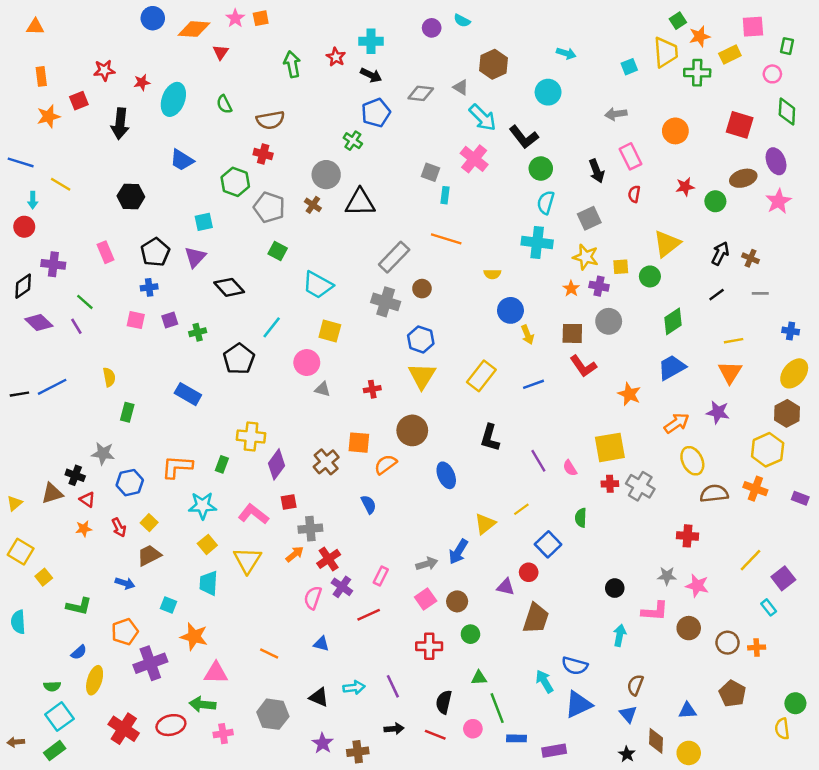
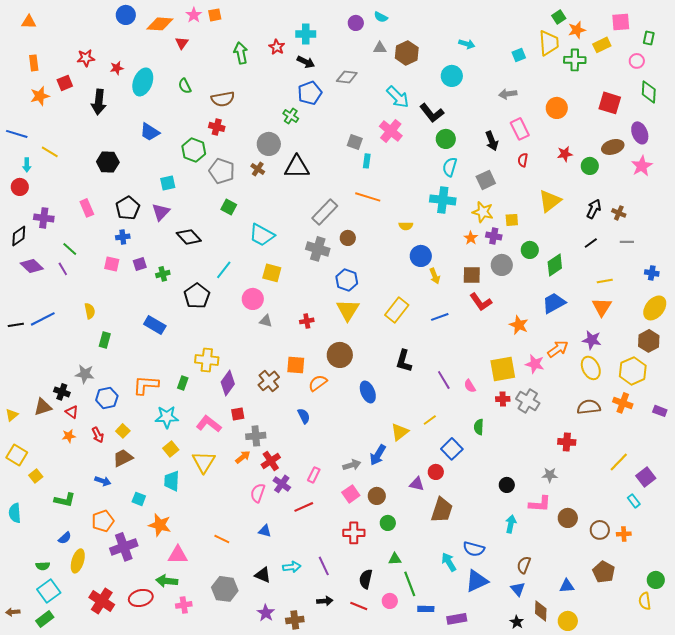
gray triangle: (461, 87) -> (380, 48), moved, turned -32
green circle: (650, 276) -> (530, 250), moved
yellow ellipse: (692, 461) -> (591, 368), moved
pink star: (697, 586) -> (535, 364), moved

